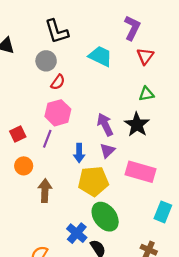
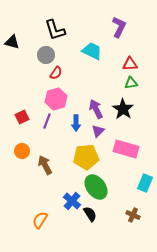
red triangle: (145, 56) -> (130, 64), moved, turned 49
blue arrow: (79, 153) -> (76, 123), moved
orange circle: (24, 166) -> (22, 151), moved
brown arrow: (45, 191) -> (45, 165), turned -30

